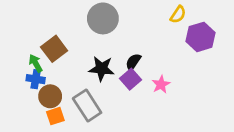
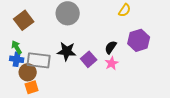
purple hexagon: (200, 37) -> (139, 40), moved
brown square: (54, 49) -> (24, 20), moved
black semicircle: (133, 62) -> (111, 47), moved
gray rectangle: (87, 106) -> (39, 60), moved, turned -50

